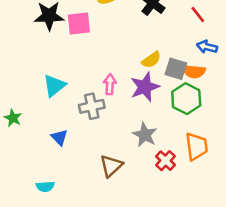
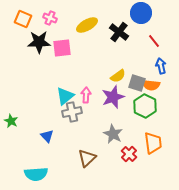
blue arrow: (207, 47) -> (161, 66), turned 63
cyan triangle: (54, 86) -> (65, 96), moved
cyan semicircle: (45, 187) -> (36, 174), size x1.6

